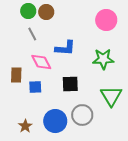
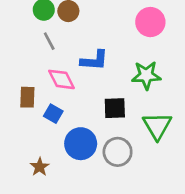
black square: (70, 84) -> (115, 108), moved
blue square: (35, 87) -> (53, 114), turned 32
blue circle: (55, 121) -> (81, 144), moved

